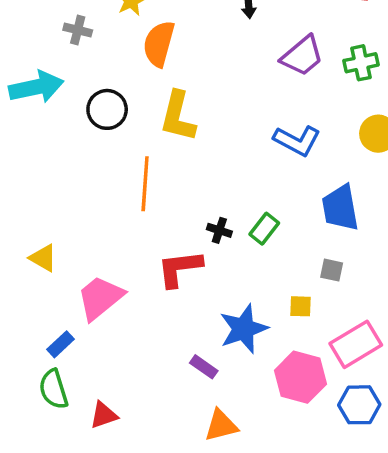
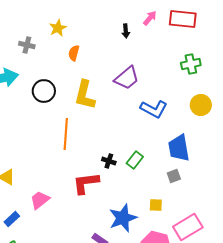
orange semicircle: (159, 44) -> (74, 53), size x0.6
purple trapezoid: (302, 56) -> (127, 78), moved
gray square: (332, 270) -> (174, 176), moved, turned -32
pink trapezoid: (100, 298) -> (40, 200), size x0.7
blue rectangle: (60, 344) -> (12, 219), moved

